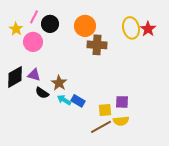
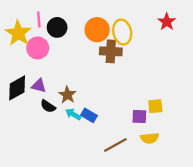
pink line: (34, 17) -> (39, 19), turned -32
yellow ellipse: (131, 28) -> (122, 32), moved
yellow star: (16, 29) -> (18, 33), size x1.6
red star: (148, 29) -> (167, 22), moved
yellow square: (105, 110) -> (155, 106), moved
yellow semicircle: (121, 121) -> (150, 138), moved

